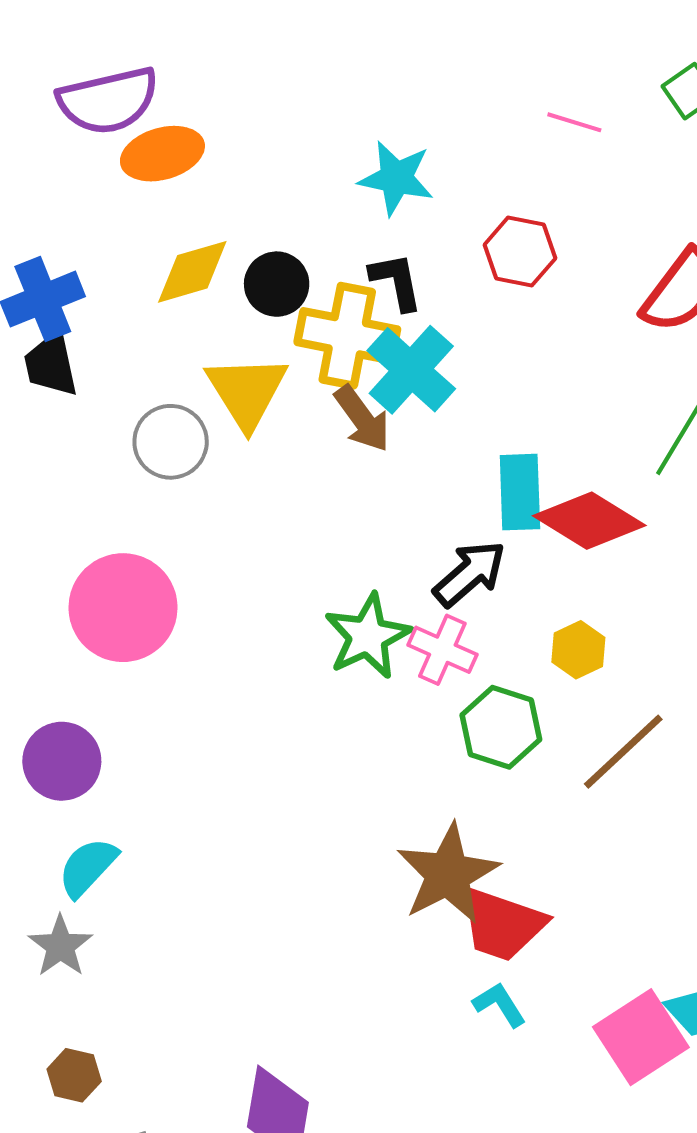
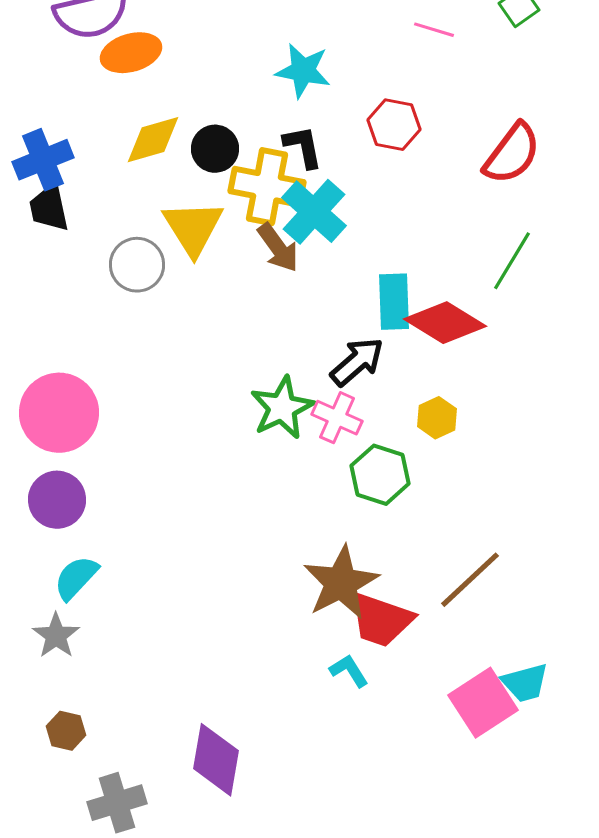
pink circle: (123, 608) -> (59, 413), moved
brown line: (623, 752) -> (470, 580), moved
cyan L-shape: (500, 1005) -> (349, 671), moved

